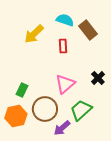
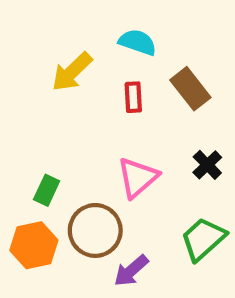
brown rectangle: (88, 30) -> (190, 89), moved
green trapezoid: (81, 110) -> (203, 239), moved

